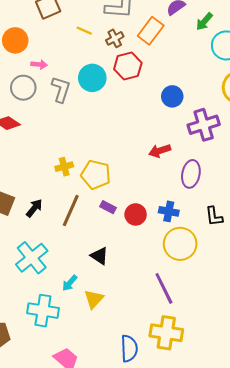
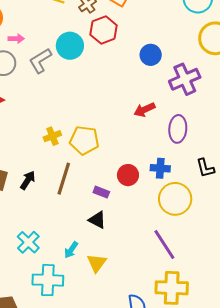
gray L-shape: (61, 89) -> (40, 61), turned -132
purple rectangle: (108, 207) -> (101, 192), moved
cyan cross: (32, 258) -> (28, 242), moved, size x0.7

